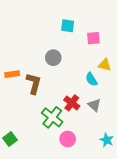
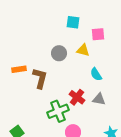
yellow triangle: (105, 65) -> (83, 50), moved
gray triangle: (94, 105) -> (99, 99), turned -32
green cross: (52, 117) -> (58, 111), turned 30

